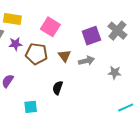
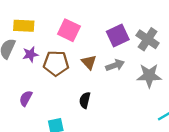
gray cross: (117, 31) -> (148, 39), moved
gray star: (115, 73) -> (149, 76), size x1.5

